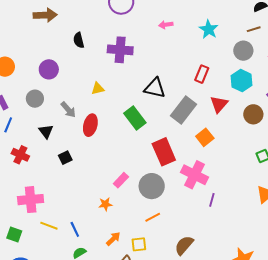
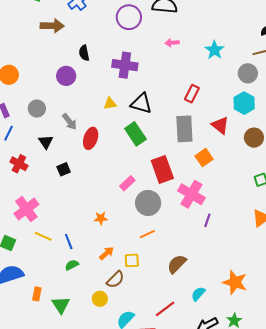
purple circle: (49, 69) -> (66, 76), moved
red rectangle: (202, 74) -> (192, 94), moved
black triangle: (155, 88) -> (141, 103), moved
yellow triangle: (98, 89) -> (110, 104), moved
red triangle: (219, 104) -> (220, 125), turned -36
gray rectangle: (183, 110) -> (184, 129), turned -44
pink rectangle: (121, 180) -> (127, 183), moved
pink cross: (31, 200) -> (26, 209), turned -35

